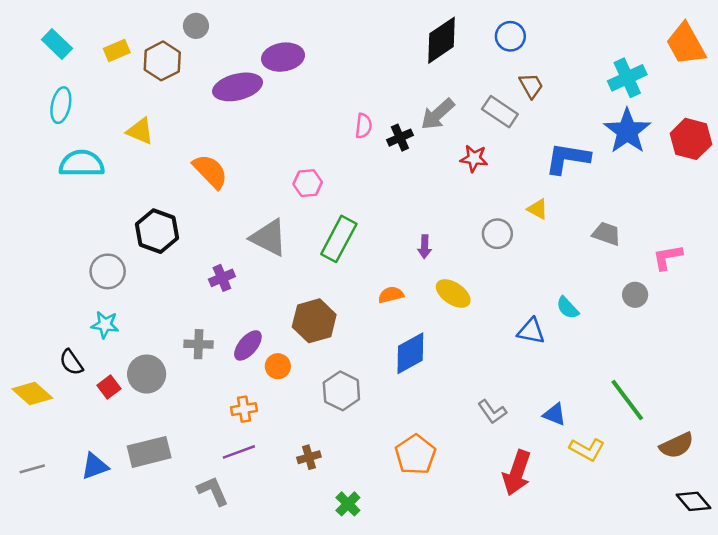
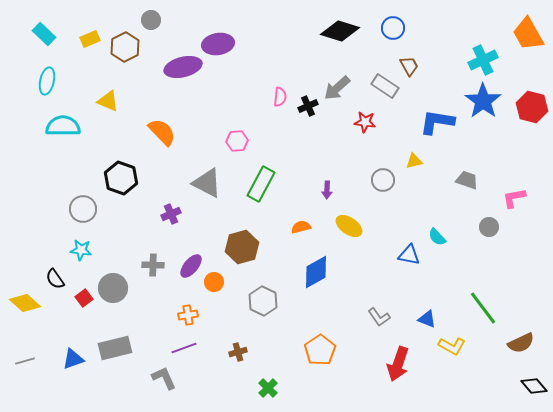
black diamond: (441, 40) -> (340, 31), turned 51
yellow triangle: (538, 209) -> (414, 161), turned -42

